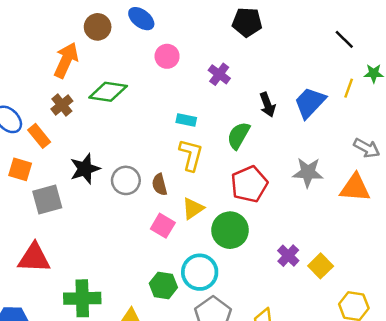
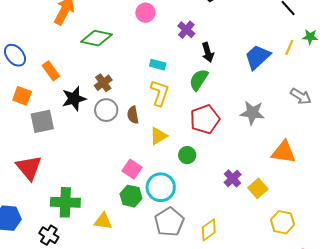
brown cross: (62, 105) -> (103, 83), moved
black arrow: (267, 105) -> (208, 52), moved
orange rectangle: (39, 136) -> (51, 71), moved
orange triangle: (355, 188) -> (284, 152), moved
pink square: (163, 226) -> (132, 169), moved
green circle: (230, 230) -> (187, 155), size x0.6
red triangle: (34, 258) -> (29, 168), turned 44

